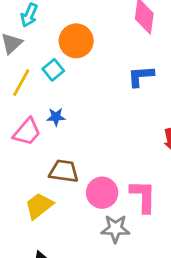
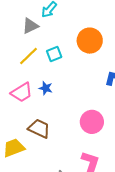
orange circle: (76, 41) -> (90, 41), moved
pink circle: (102, 193) -> (92, 122), moved

